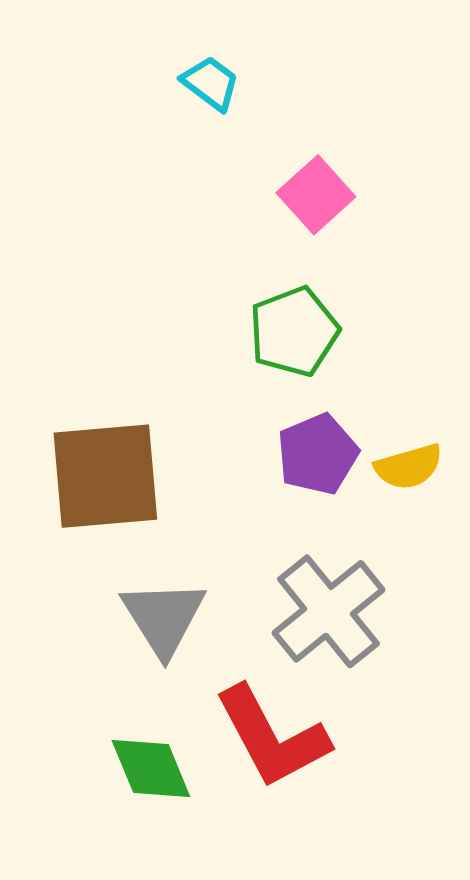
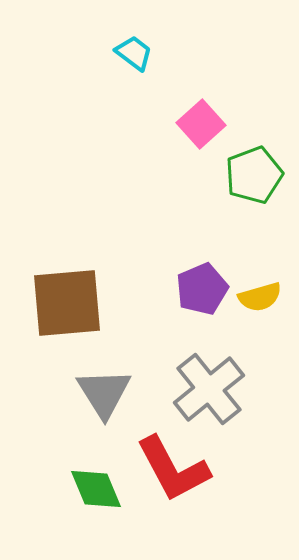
green pentagon: (294, 332) -> (254, 175), moved

